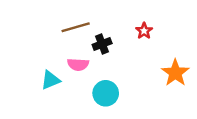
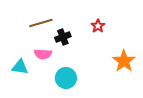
cyan triangle: (50, 80) -> (20, 67), turned 30

